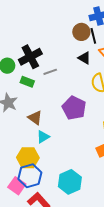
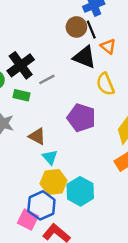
black triangle: (84, 58) -> (84, 57), size x1.5
cyan triangle: (43, 137) -> (50, 157), turned -32
yellow hexagon: (28, 158) -> (54, 182), moved
cyan hexagon: (70, 182) -> (80, 191), moved

